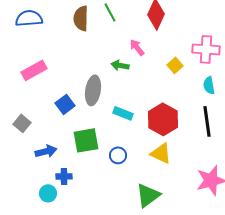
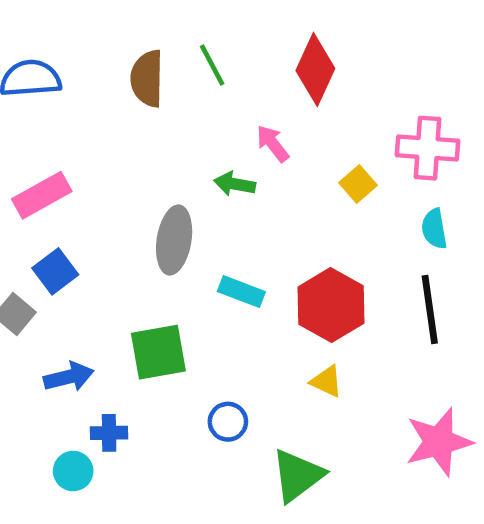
blue square: (65, 104) -> (55, 271), moved
yellow triangle: (161, 153) -> (327, 381), size x0.7
blue circle: (118, 155) -> (228, 422), moved

